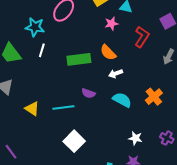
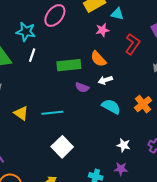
purple semicircle: (88, 93) -> (82, 87), moved

